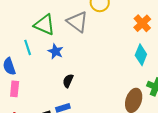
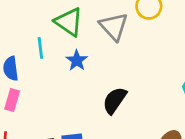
black semicircle: (68, 81) -> (115, 100), moved, size x1.5

